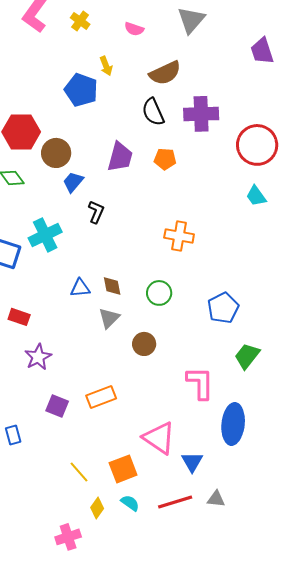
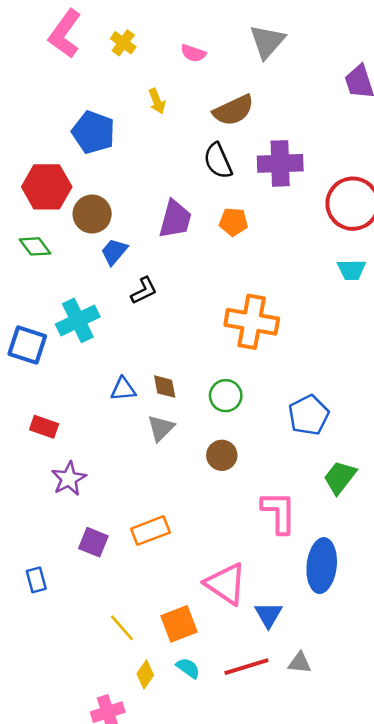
blue pentagon: (81, 90) -> (93, 132), moved
cyan trapezoid: (256, 196) -> (352, 270), turned -55
black L-shape: (96, 212) -> (144, 291), turned 40
orange cross: (179, 236) -> (252, 322), size x1.4
brown circle: (144, 344) -> (222, 455), moved

